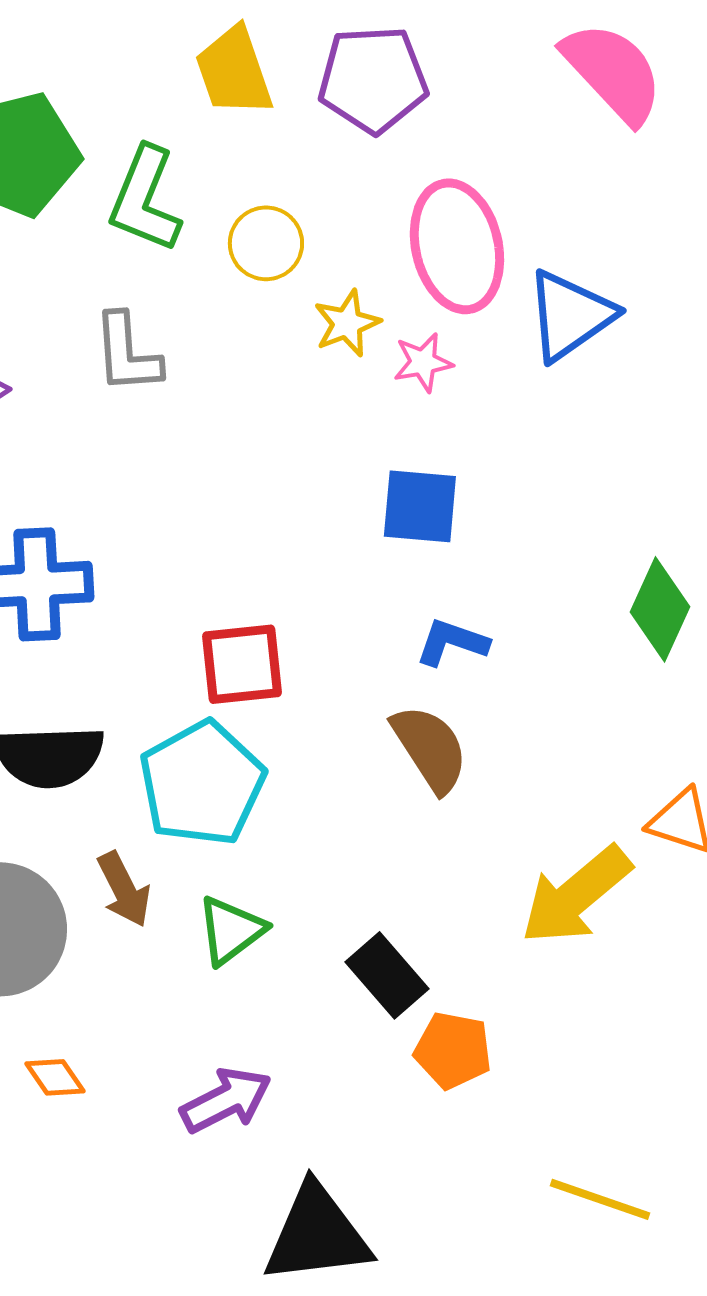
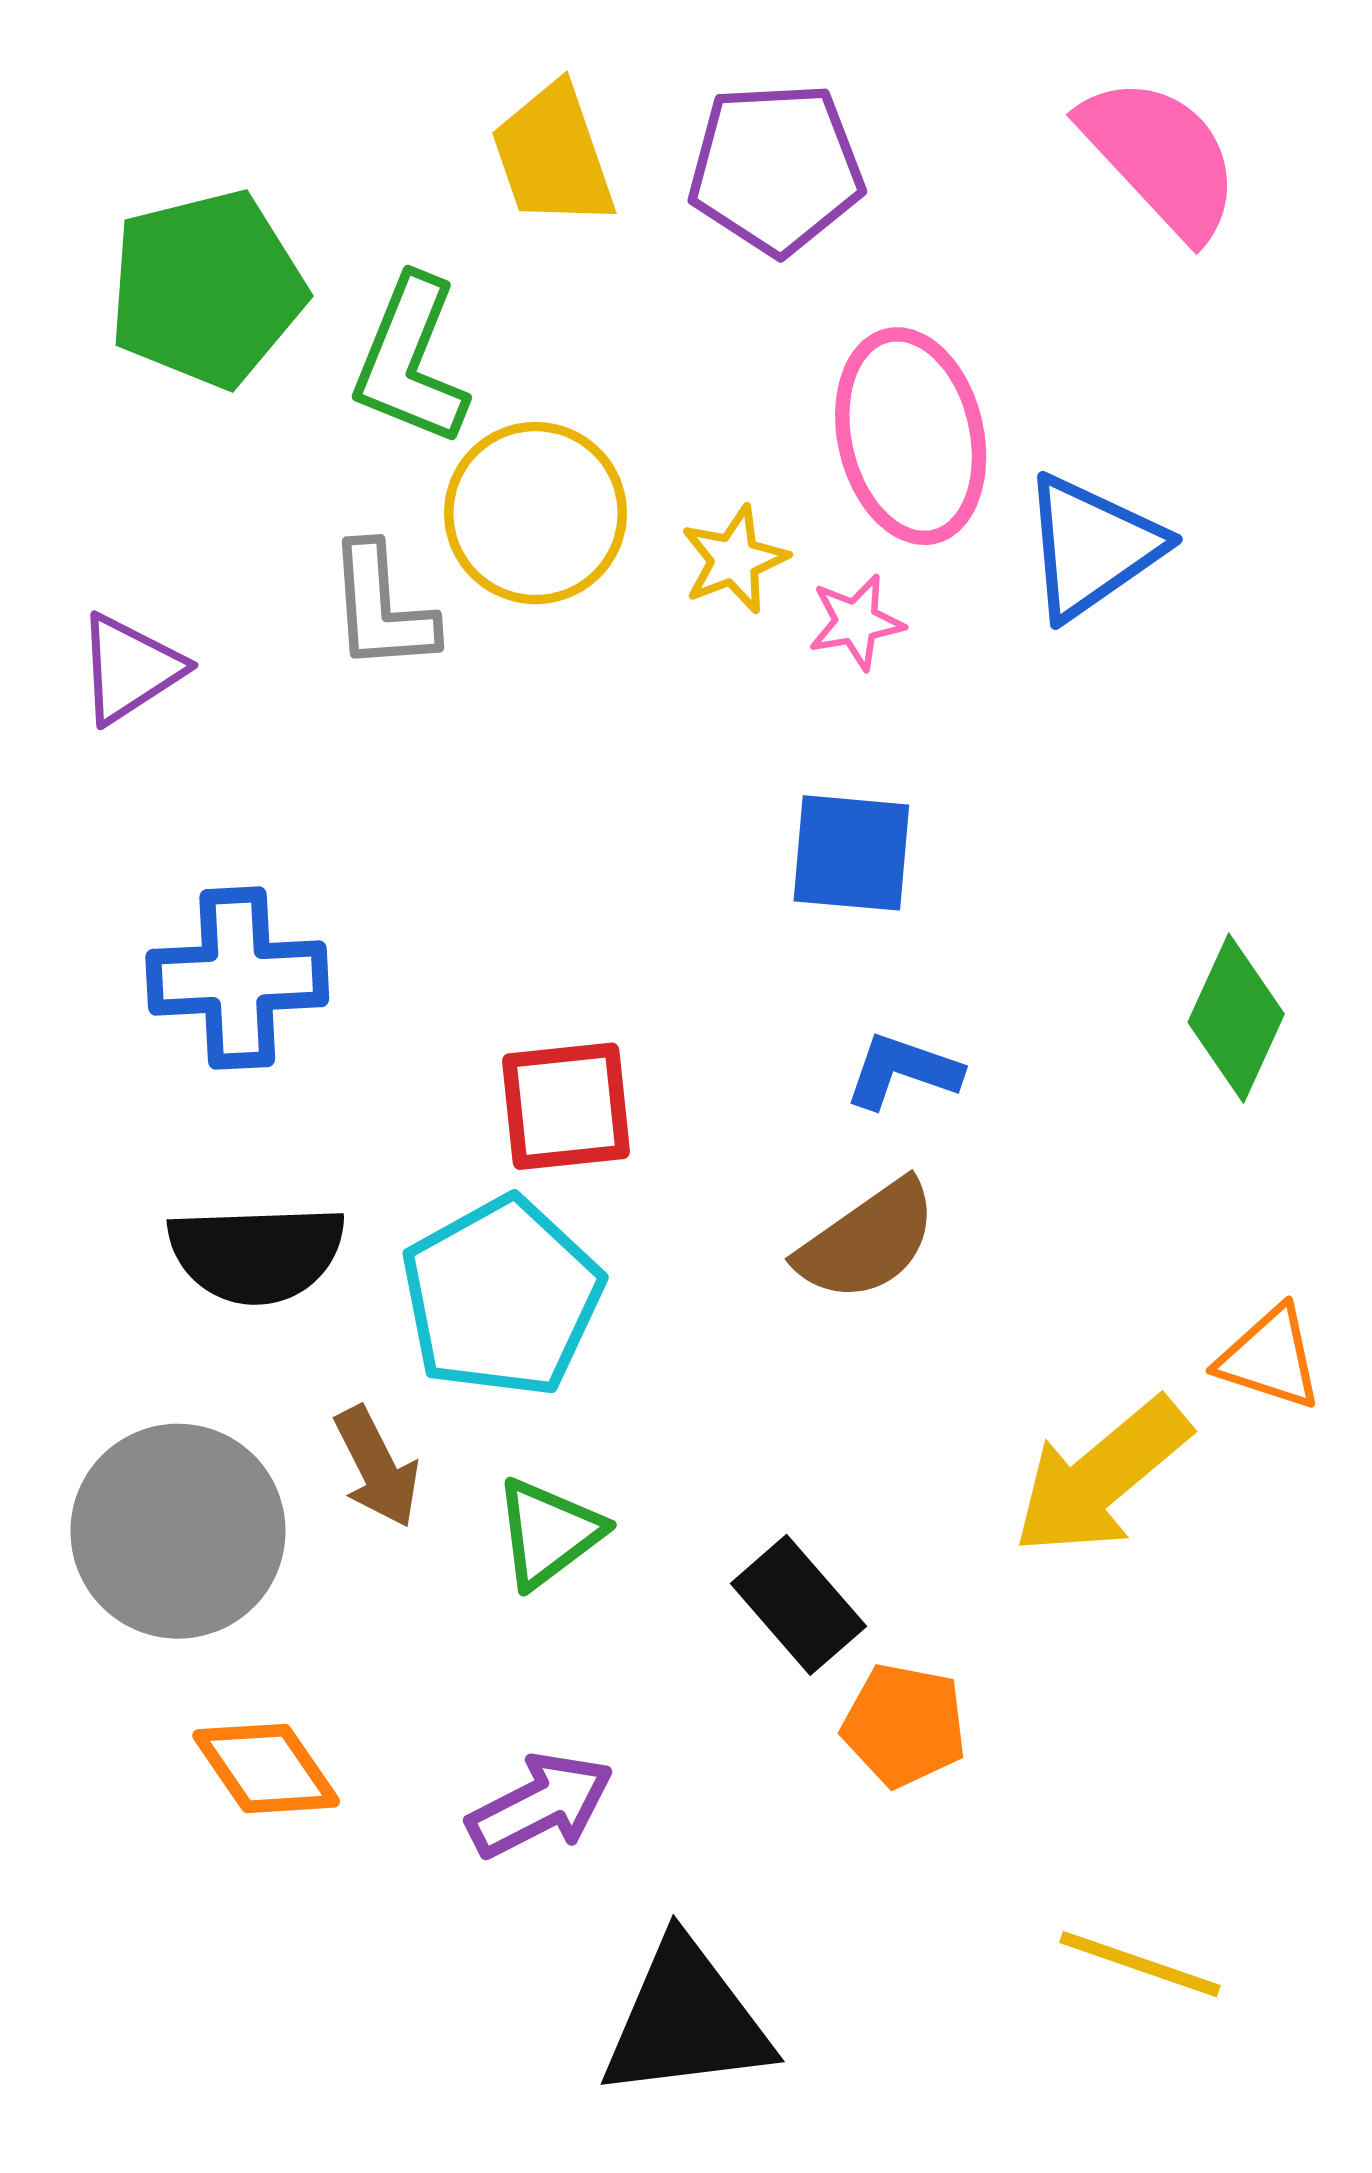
yellow circle: (266, 243) -> (535, 513), moved, size x1.5
brown semicircle: (430, 748) -> (867, 1241), turned 88
orange diamond: (55, 1077) -> (266, 1768), size x1.5

